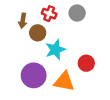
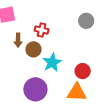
gray circle: (77, 13) -> (86, 21), moved
orange triangle: (64, 81) -> (77, 92), moved

